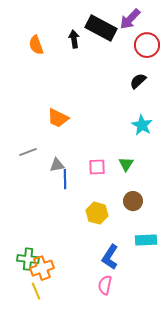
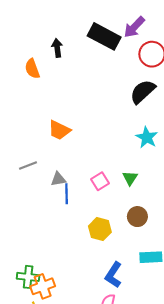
black arrow: (74, 39) -> (57, 48), moved
orange semicircle: (36, 45) -> (32, 69), moved
black semicircle: (138, 81) -> (143, 92), size x1.5
pink square: (97, 167) -> (100, 181), turned -30

